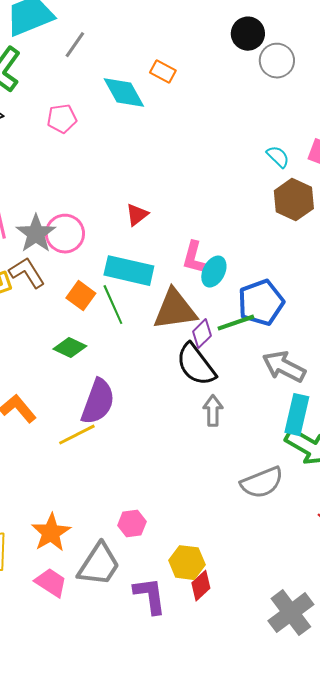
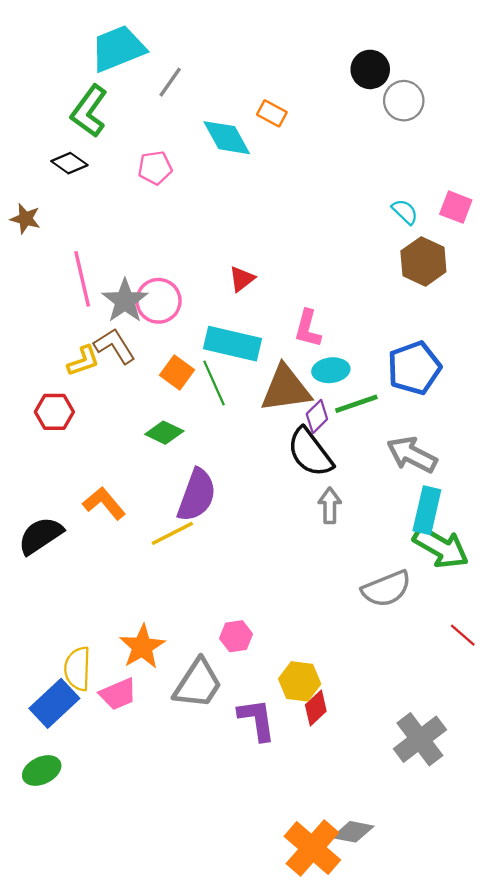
cyan ellipse: (214, 272) -> (331, 370), moved, turned 56
blue pentagon: (261, 303) -> (414, 368), moved
pink trapezoid: (51, 583) -> (118, 694), moved, turned 124

